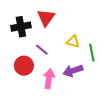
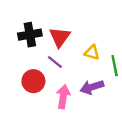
red triangle: (46, 18) -> (60, 37), moved

